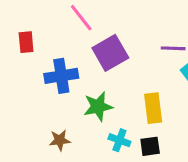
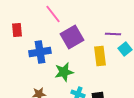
yellow rectangle: (153, 108) -> (100, 56), moved

